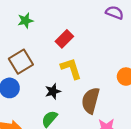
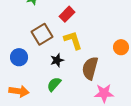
brown square: (21, 62) -> (42, 34), moved

